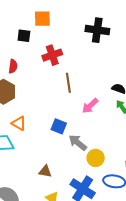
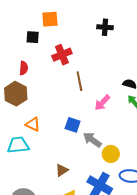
black cross: (97, 30) -> (105, 27), size x0.7
brown triangle: (45, 171) -> (62, 170), turned -40

